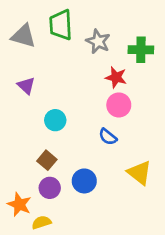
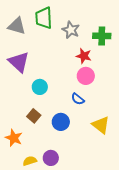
purple triangle: (26, 86) -> (19, 62), size x1.6
blue circle: (84, 181) -> (61, 122), moved
purple circle: (50, 188) -> (51, 158), moved
orange star: (19, 204) -> (14, 138), moved

